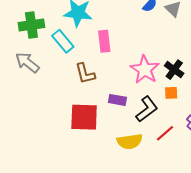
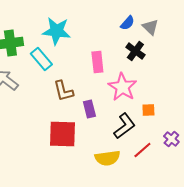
pink rectangle: (104, 41) -> (97, 62), moved
black cross: (174, 70) -> (135, 51), moved
purple rectangle: (117, 100) -> (89, 109), moved, turned 66

